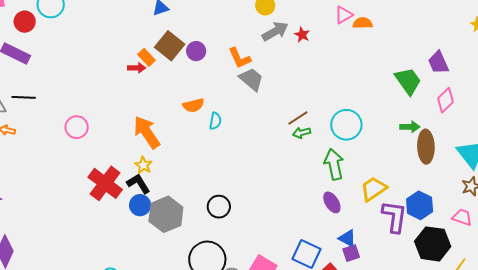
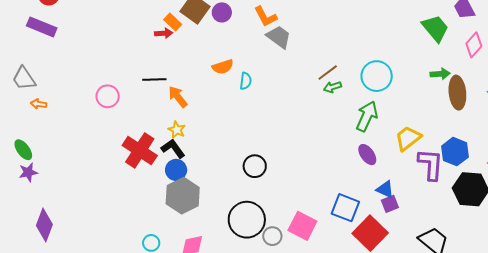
black line: (24, 97) -> (154, 80), moved
orange arrow: (147, 132) -> (178, 97), size x0.7
green arrow: (334, 164) -> (367, 116), turned 40
gray hexagon: (166, 214) -> (183, 196), moved

